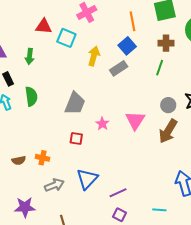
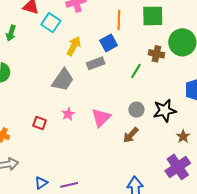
brown cross: (166, 43) -> (156, 54), moved
gray trapezoid: (75, 103) -> (63, 80), moved
brown arrow: (168, 131) -> (131, 135), size x0.7
blue triangle: (87, 179) -> (41, 183), moved, size x0.6

